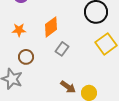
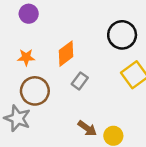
brown circle: (26, 57) -> (35, 91), size x1.5

